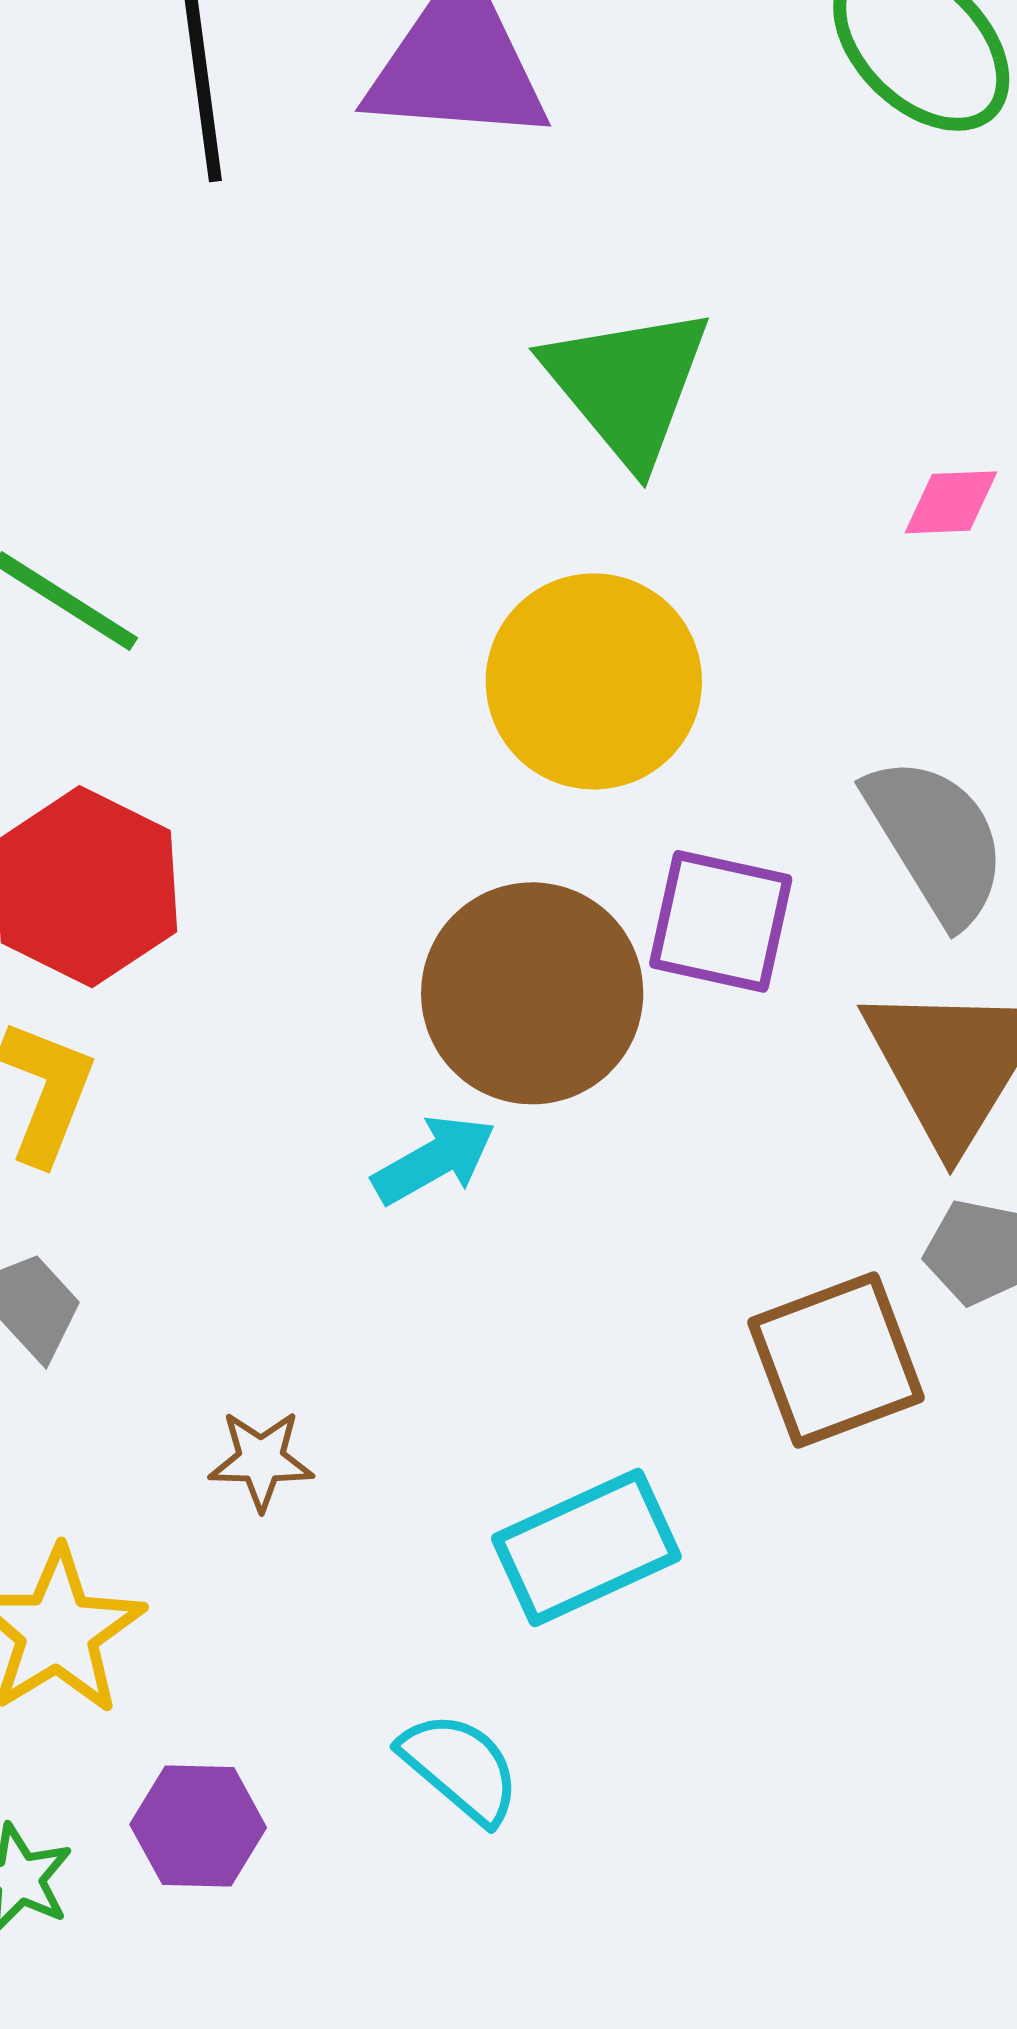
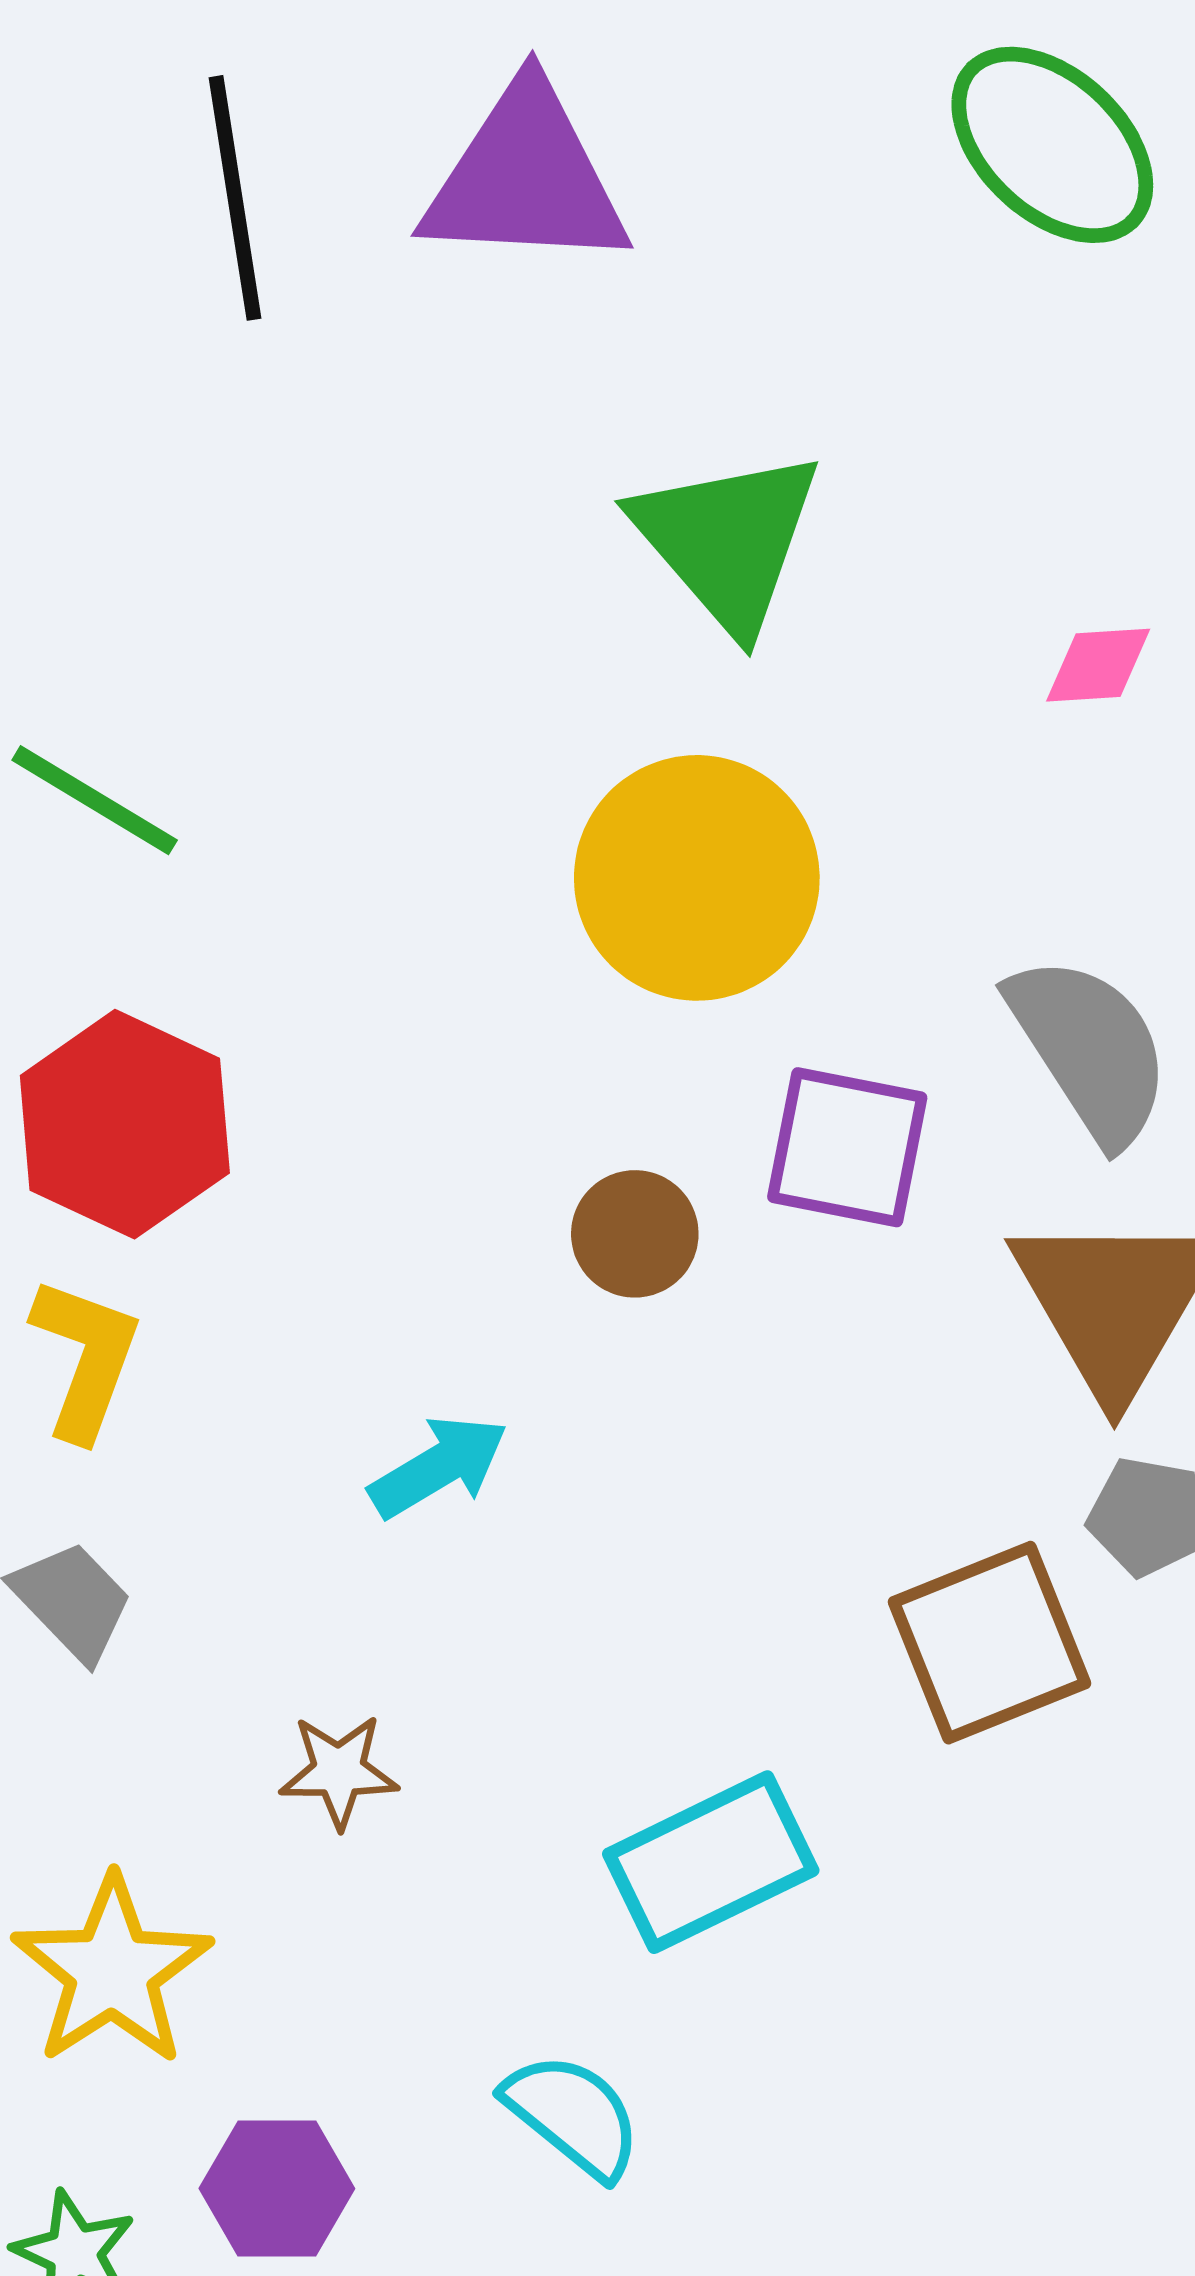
brown circle: (532, 993) -> (635, 1234), size x0.5
cyan arrow: (434, 1160) -> (439, 1467), moved

